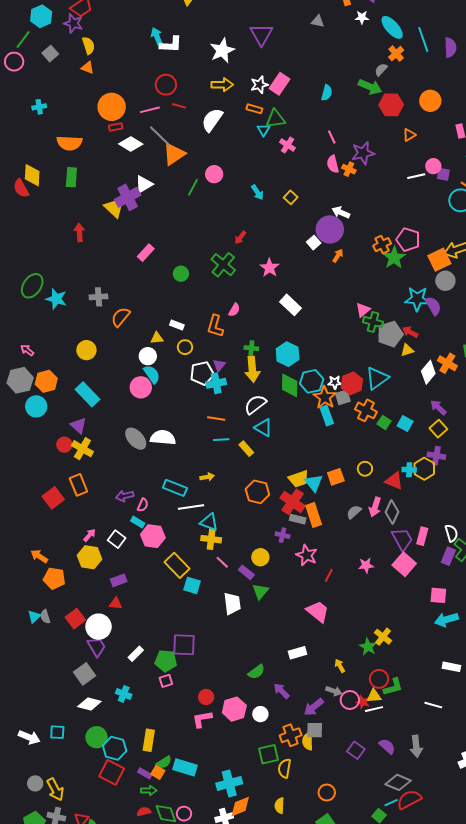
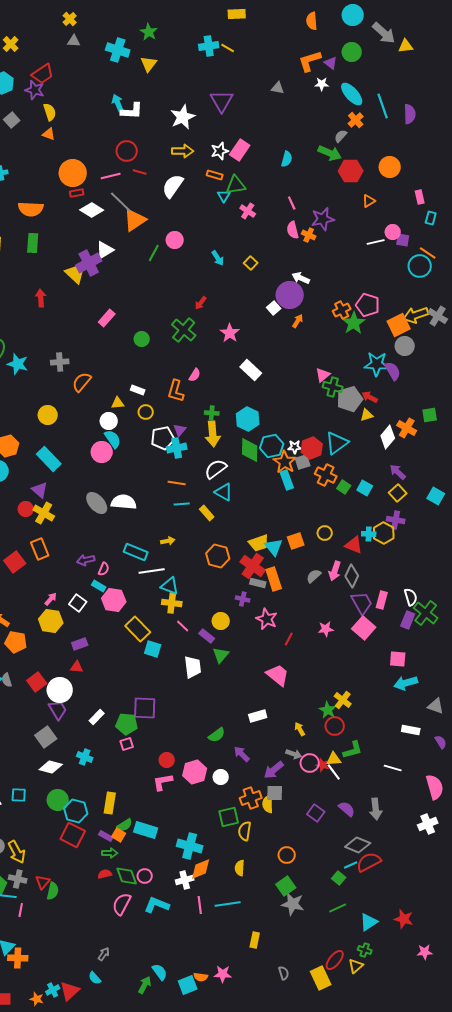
red circle: (379, 679) -> (335, 726), moved
white line: (374, 709) -> (334, 772), turned 66
cyan cross: (229, 783) -> (190, 846), turned 30

